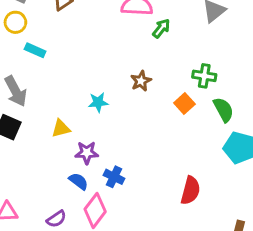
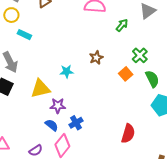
green arrow: (161, 28) -> (122, 25), moved
green cross: (204, 76) -> (140, 55), turned 35
yellow triangle: (61, 129) -> (41, 89), size x1.5
blue cross: (114, 177) -> (76, 123), turned 32

